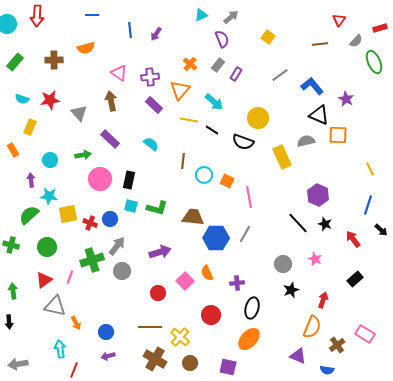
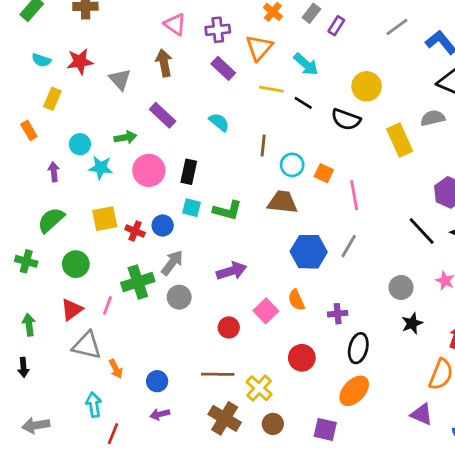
cyan star: (49, 196) -> (101, 168), moved
brown trapezoid: (193, 217) -> (282, 202), moved

